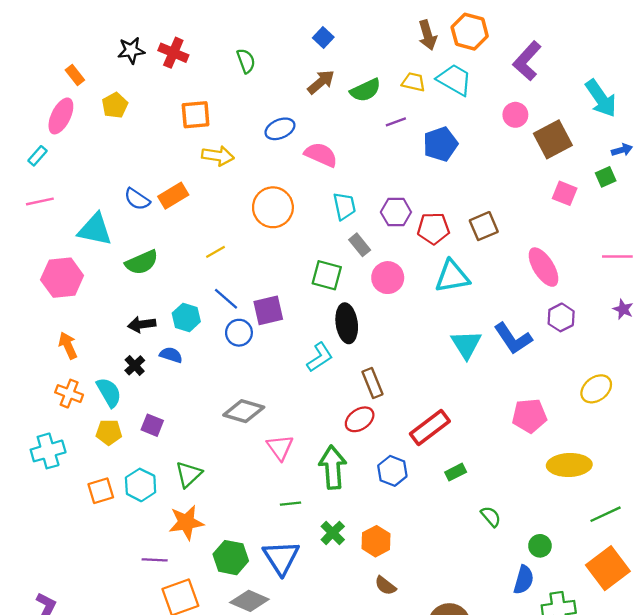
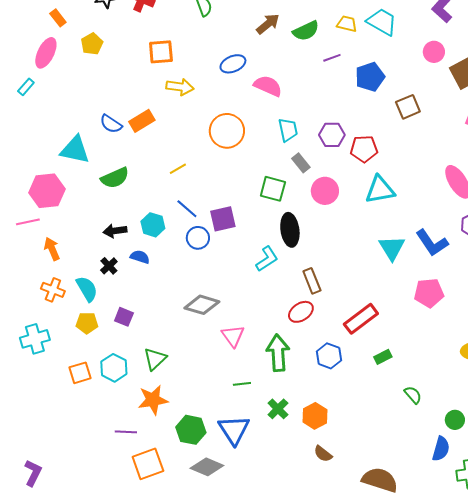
pink line: (40, 201) -> (28, 222), moved
brown square: (484, 226) -> (408, 107), moved
pink pentagon: (529, 416) -> (429, 293), moved

